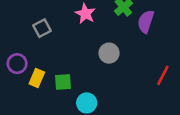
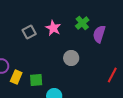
gray square: (42, 28) -> (29, 32), moved

